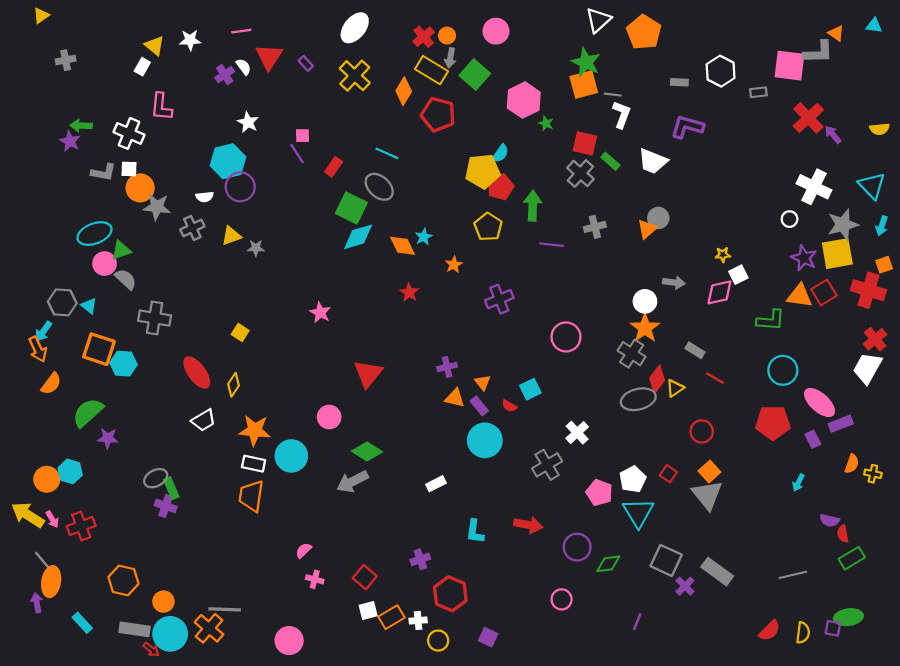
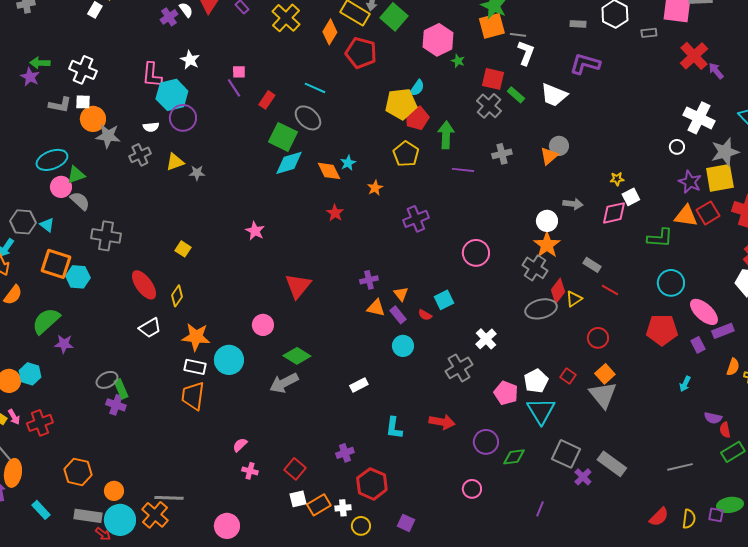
pink L-shape: (161, 107) -> (152, 75), moved
cyan circle: (485, 440) -> (403, 346), size x0.7

